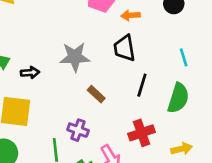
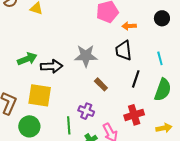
cyan line: (184, 57) -> (160, 58), moved
black arrow: (30, 73) -> (52, 66), size x1.5

